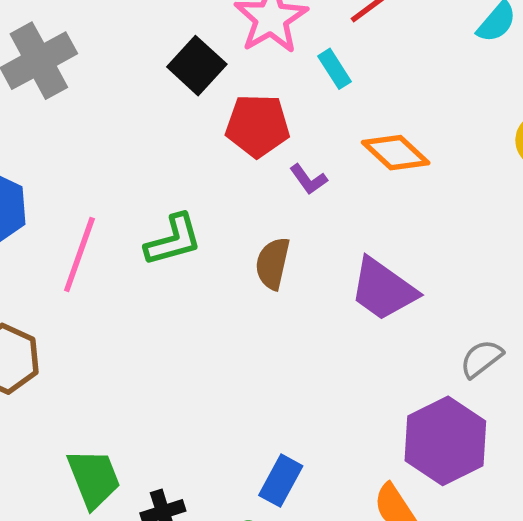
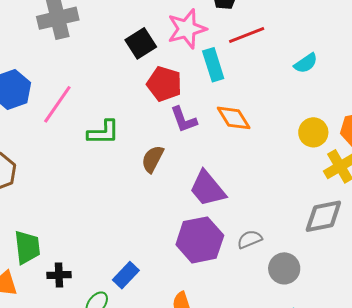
cyan rectangle: (334, 69) -> (213, 65), size x1.5
purple L-shape: (308, 179) -> (184, 120), size x1.4
pink line: (79, 255) -> (57, 104), moved
purple hexagon: (445, 441) -> (200, 240), moved

